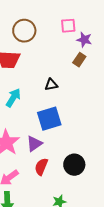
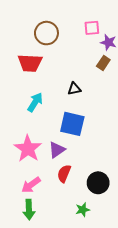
blue square: (49, 119) -> (72, 124), turned 30
black circle: (74, 165) -> (98, 183), moved

